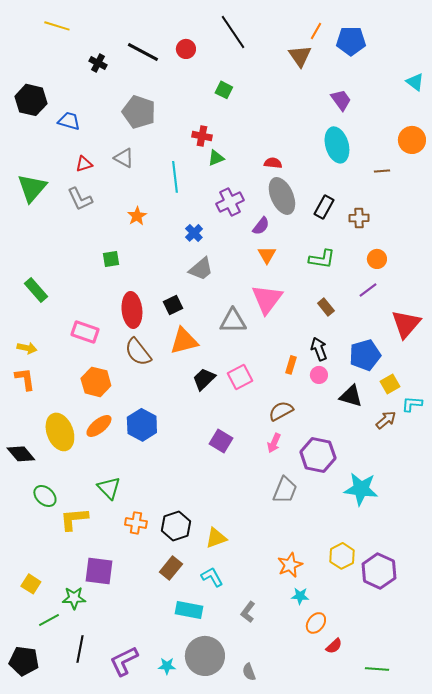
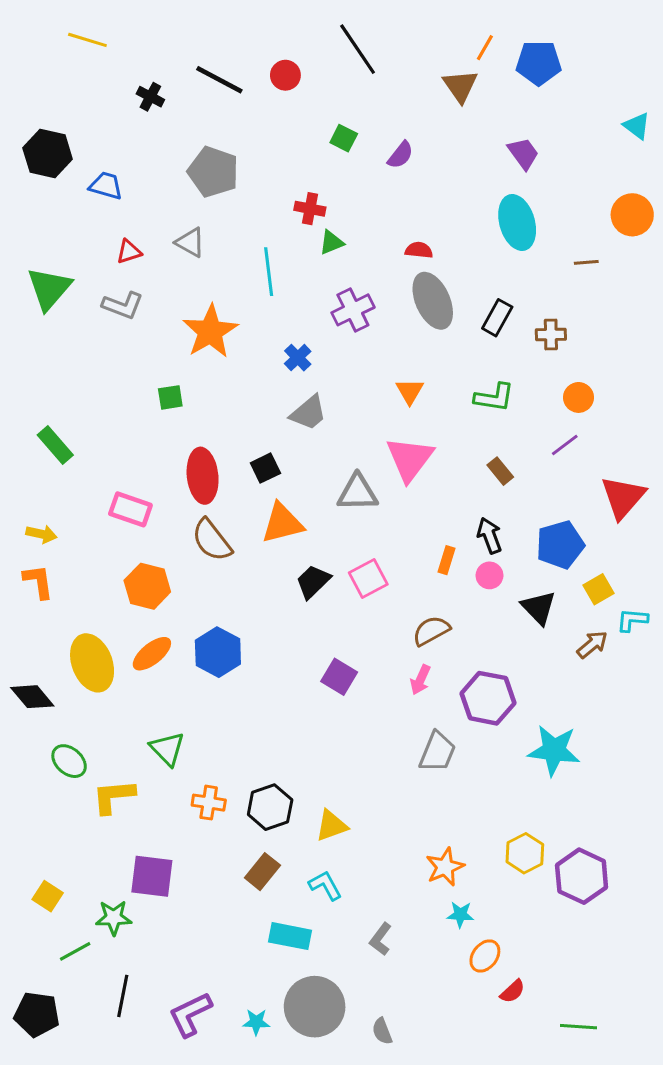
gray L-shape: (80, 199) -> (123, 305), turned -44
orange star: (137, 216) -> (210, 331), size x1.8
purple semicircle: (261, 226) -> (401, 155), moved
black triangle: (351, 396) -> (539, 608), turned 30

